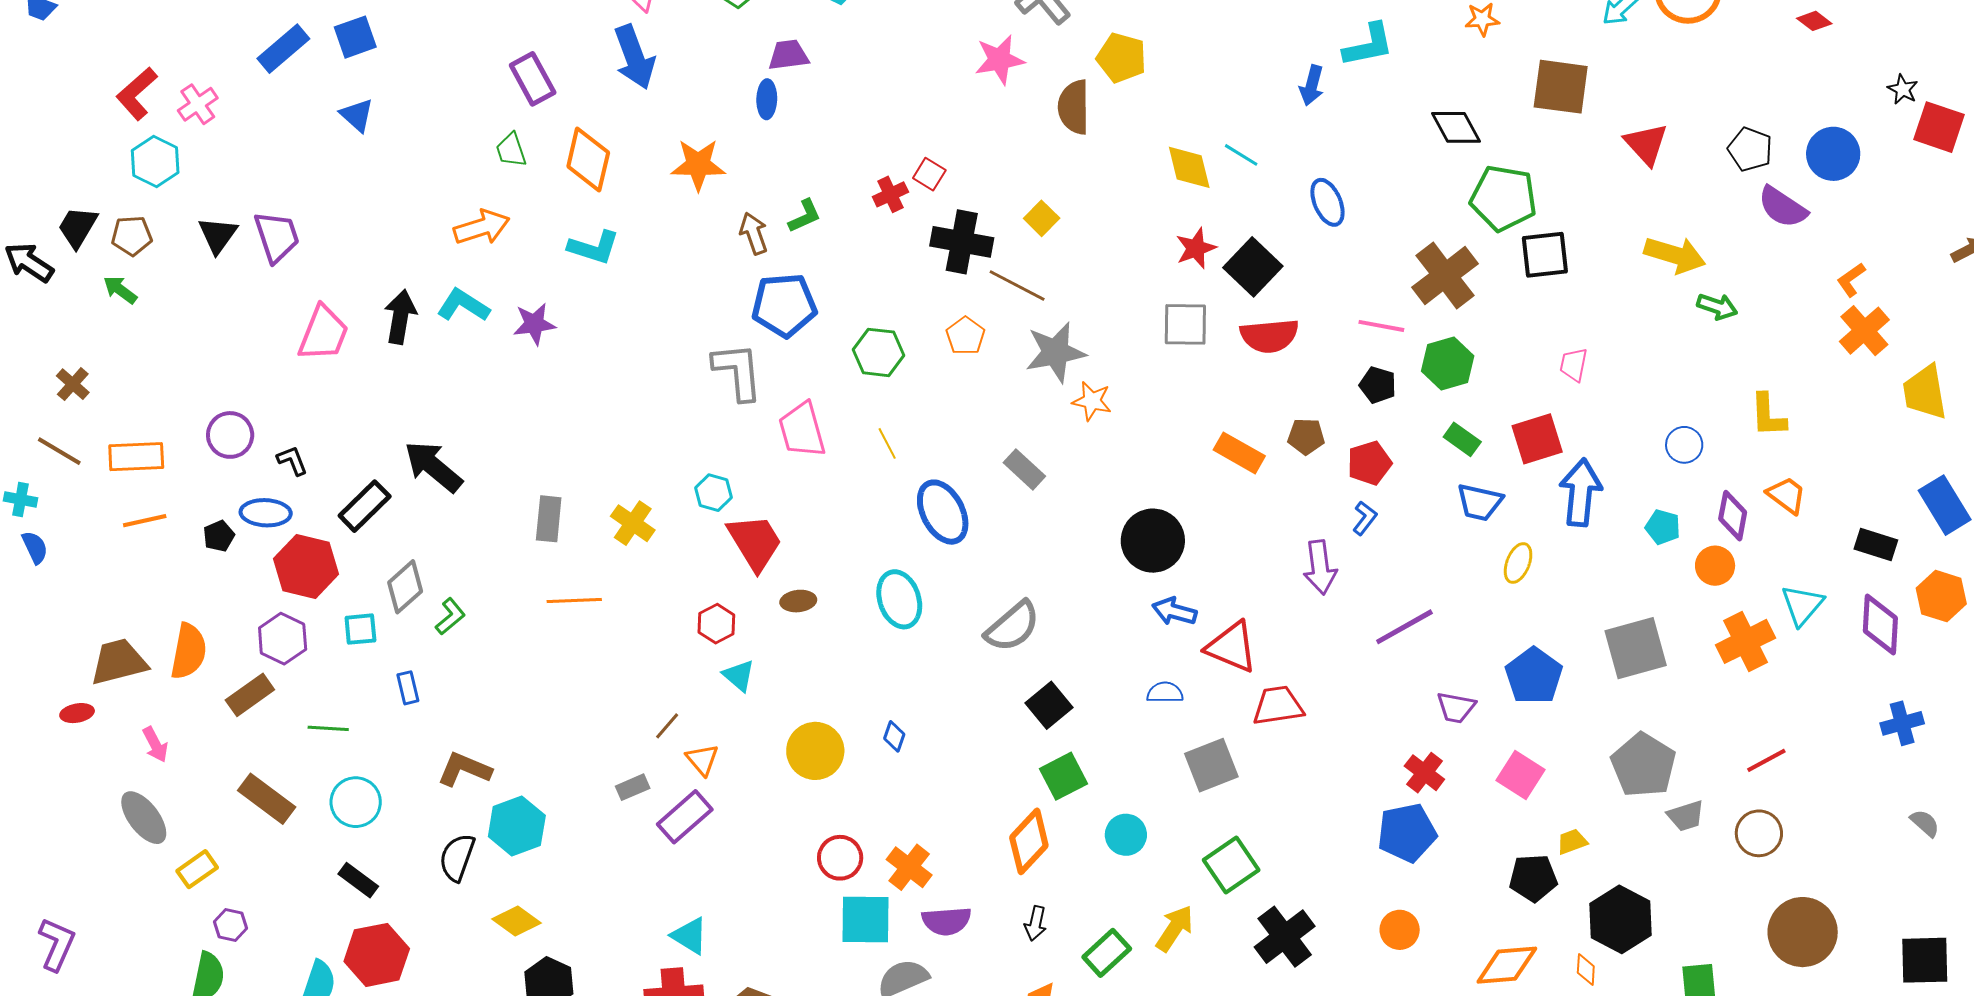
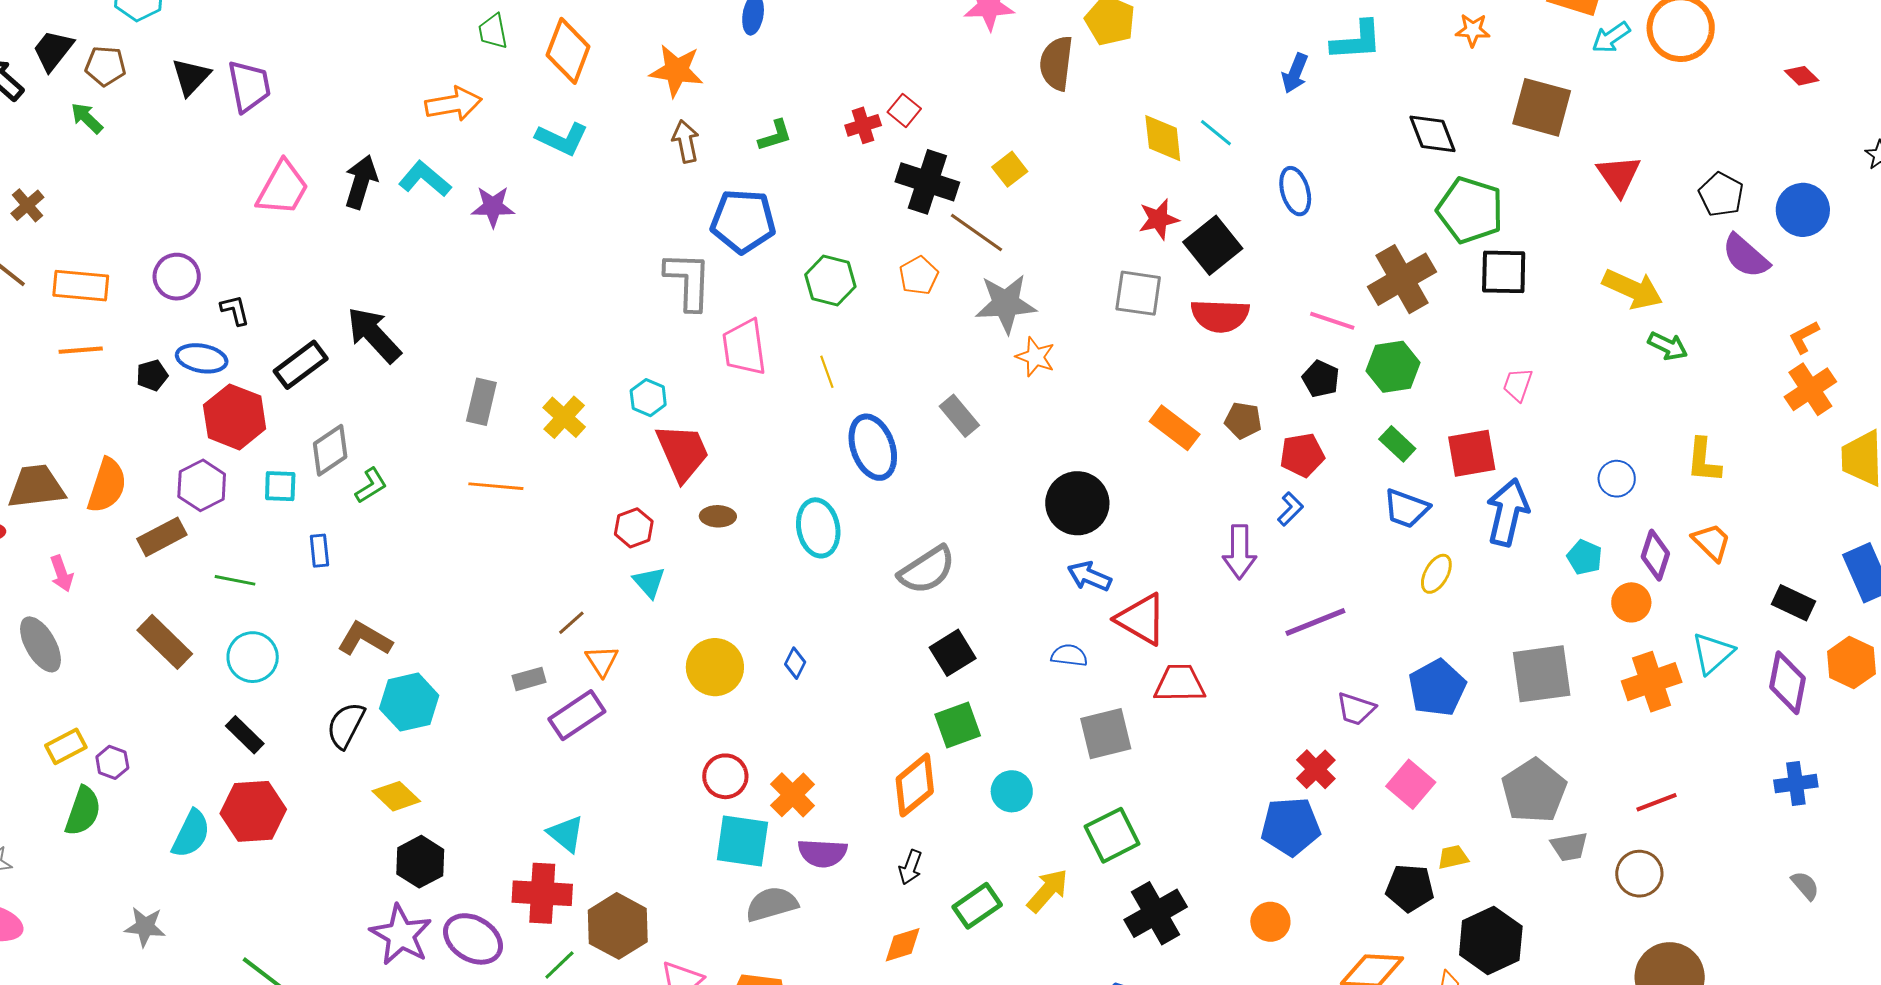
brown arrow: (754, 233) -> (686, 141), moved
yellow rectangle: (197, 869) -> (66, 746), moved

